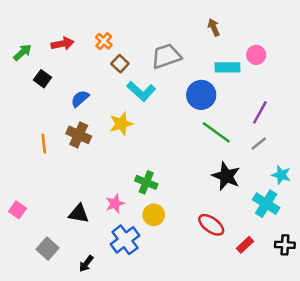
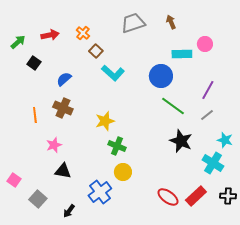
gray trapezoid: (166, 56) -> (133, 23), moved
yellow star: (121, 124) -> (105, 121), moved
pink star: (115, 204) -> (54, 145), moved
pink square: (17, 210) -> (14, 180), moved
red ellipse: (211, 225) -> (168, 197), moved
red rectangle: (245, 245) -> (196, 196), size x1.5

